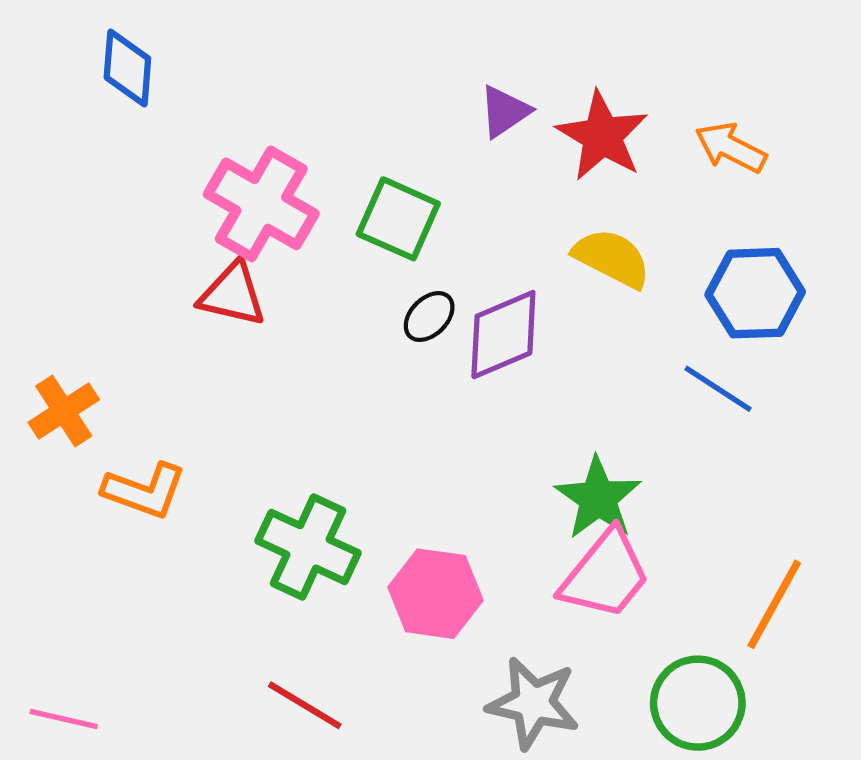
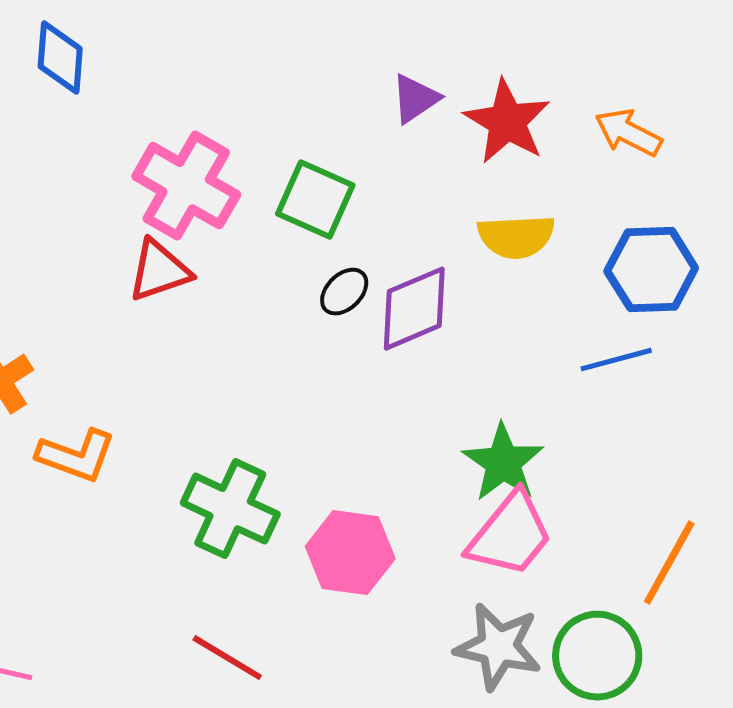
yellow semicircle: (612, 258) -> (516, 237), turned 150
red triangle: (233, 294) -> (159, 271), turned -32
blue line: (718, 389) -> (616, 360), turned -48
gray star: (533, 703) -> (498, 647), moved

